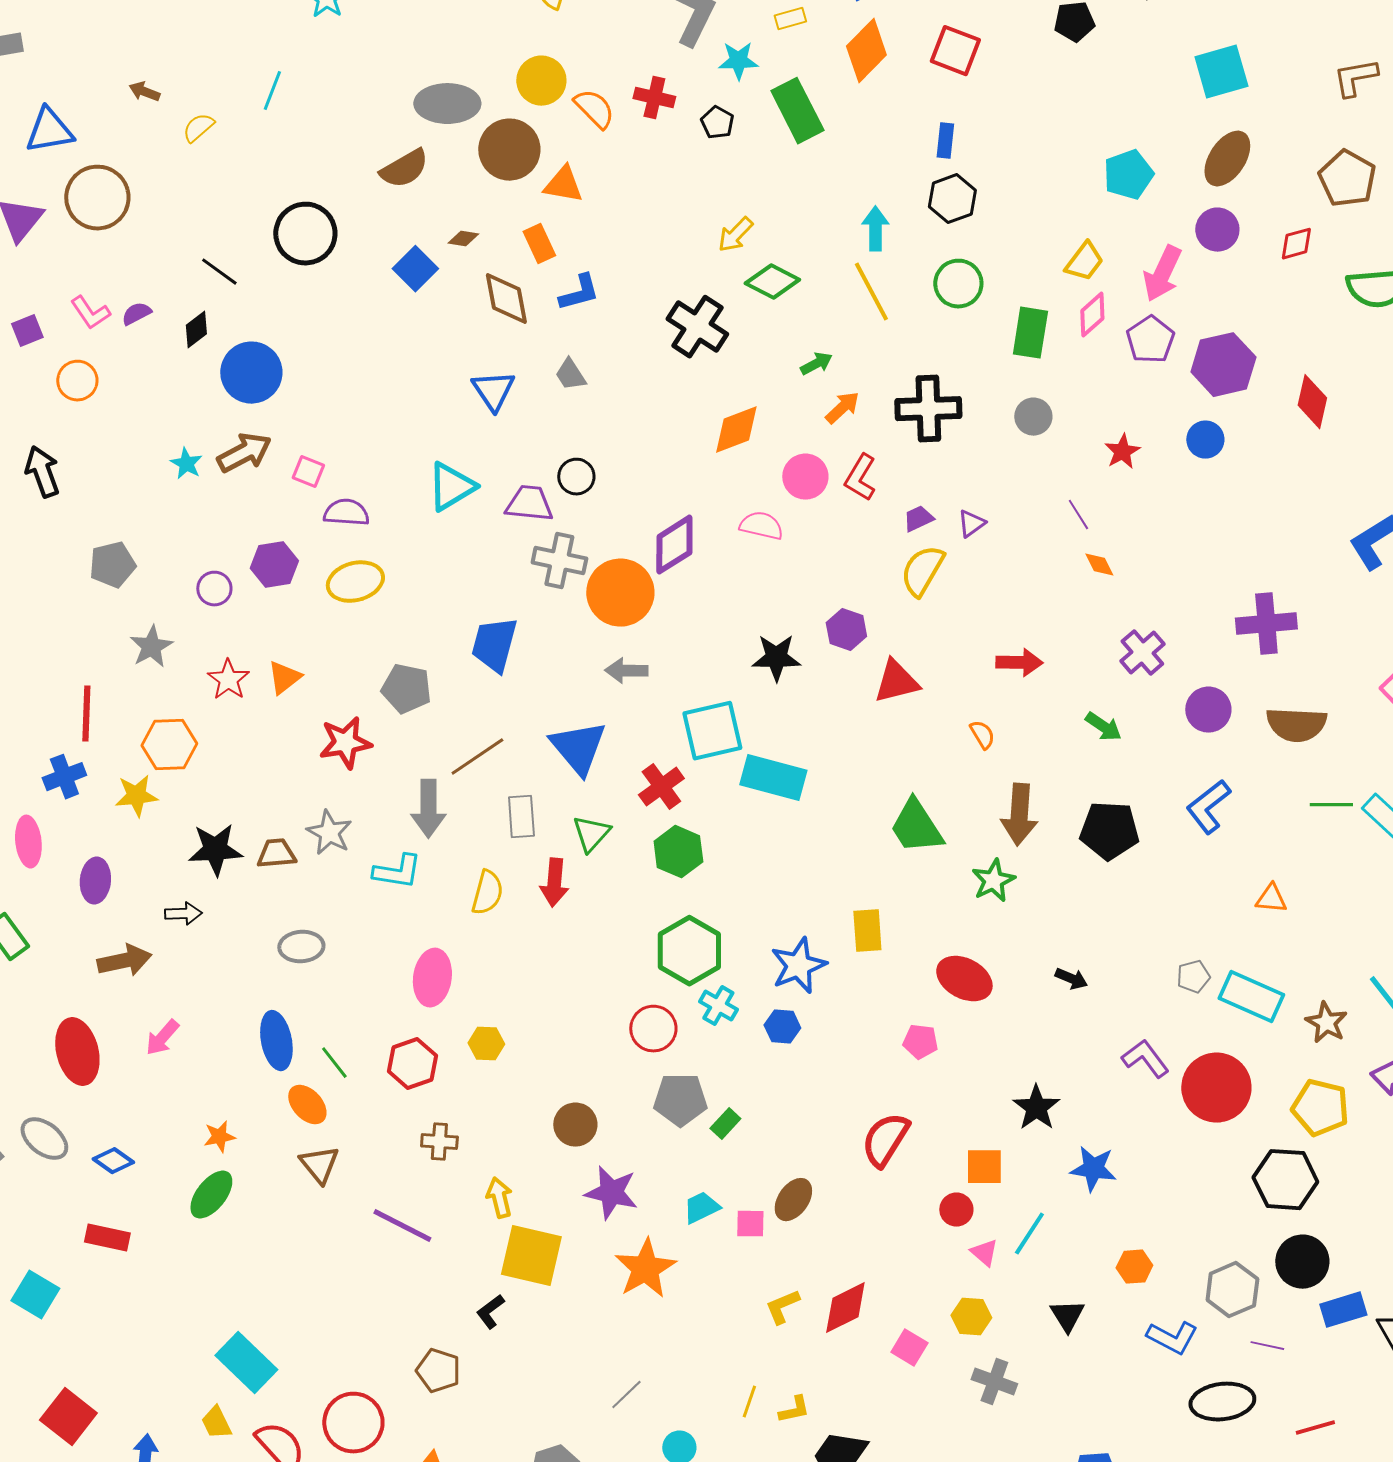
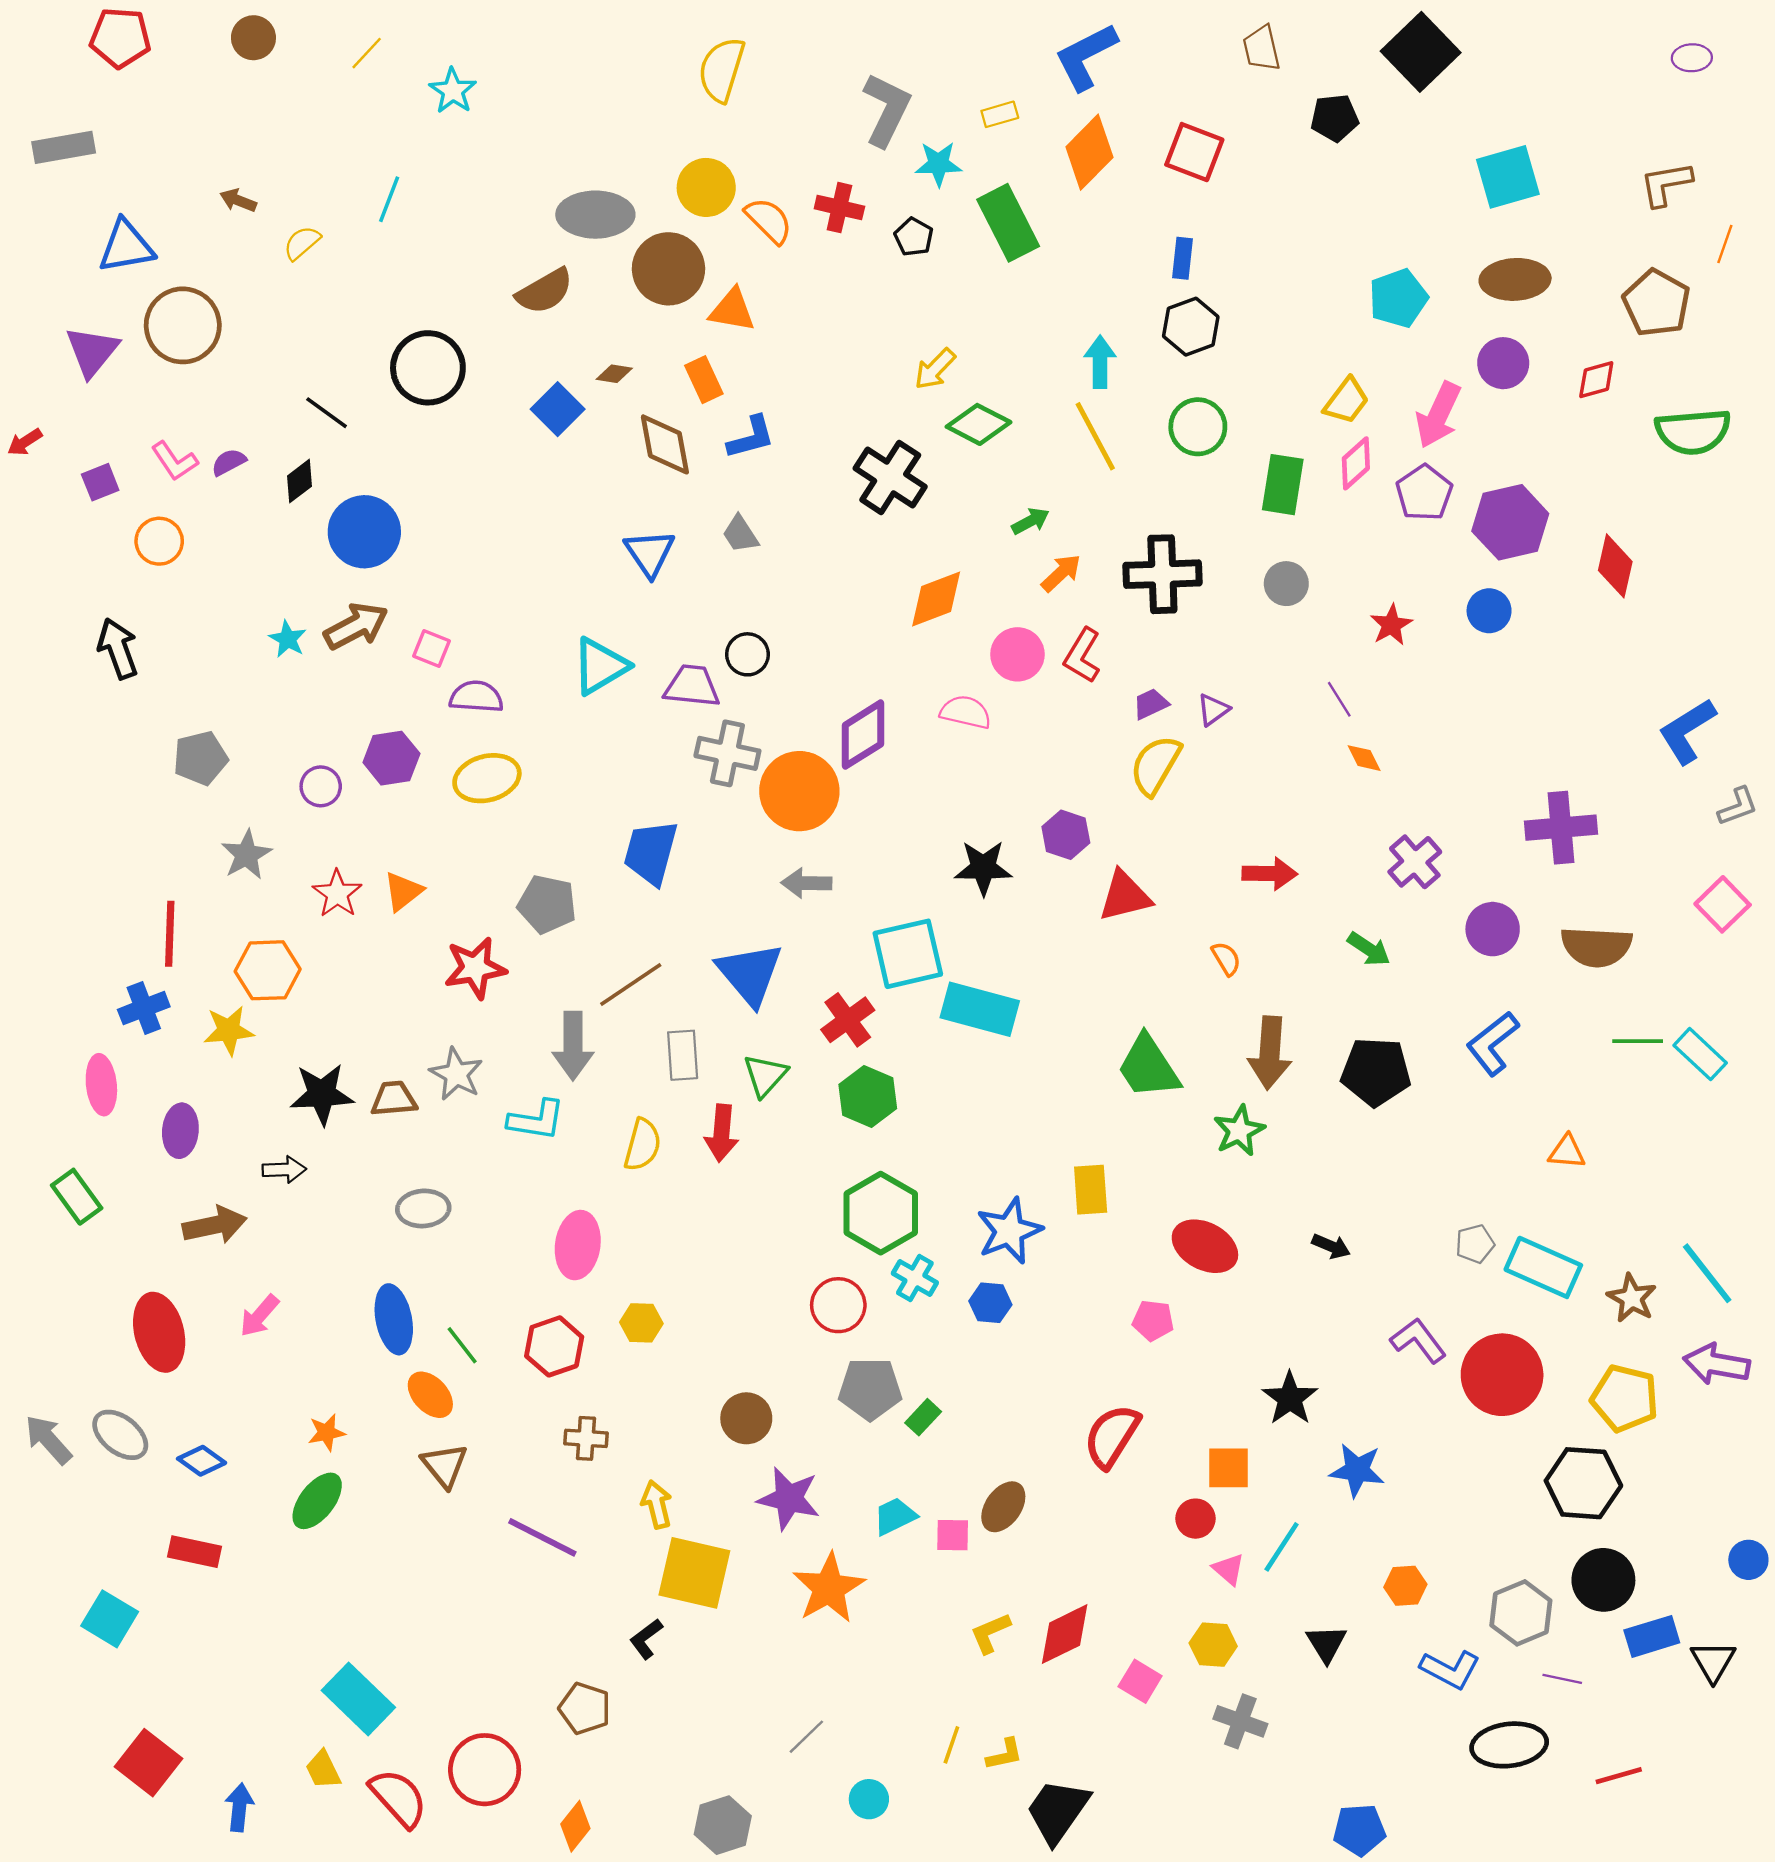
brown ellipse: (1227, 159) -> (1515, 279), turned 54

